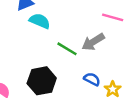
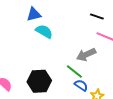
green line: (67, 49) -> (74, 72), moved

